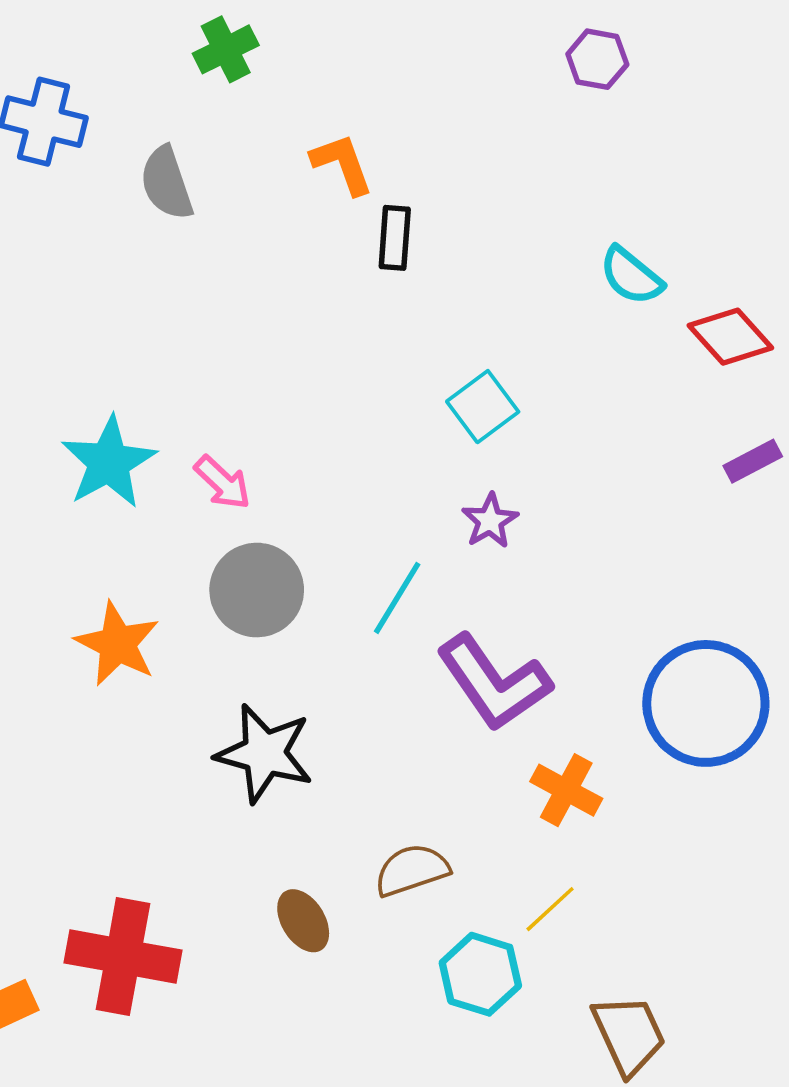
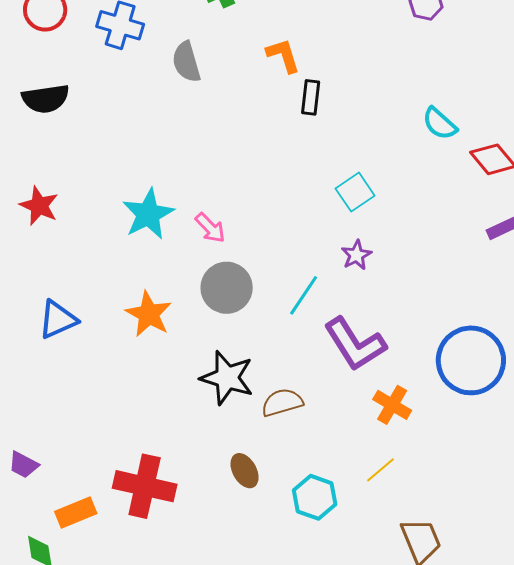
brown semicircle: (412, 870) -> (282, 402), moved
cyan hexagon: (480, 974) -> (315, 497), moved

